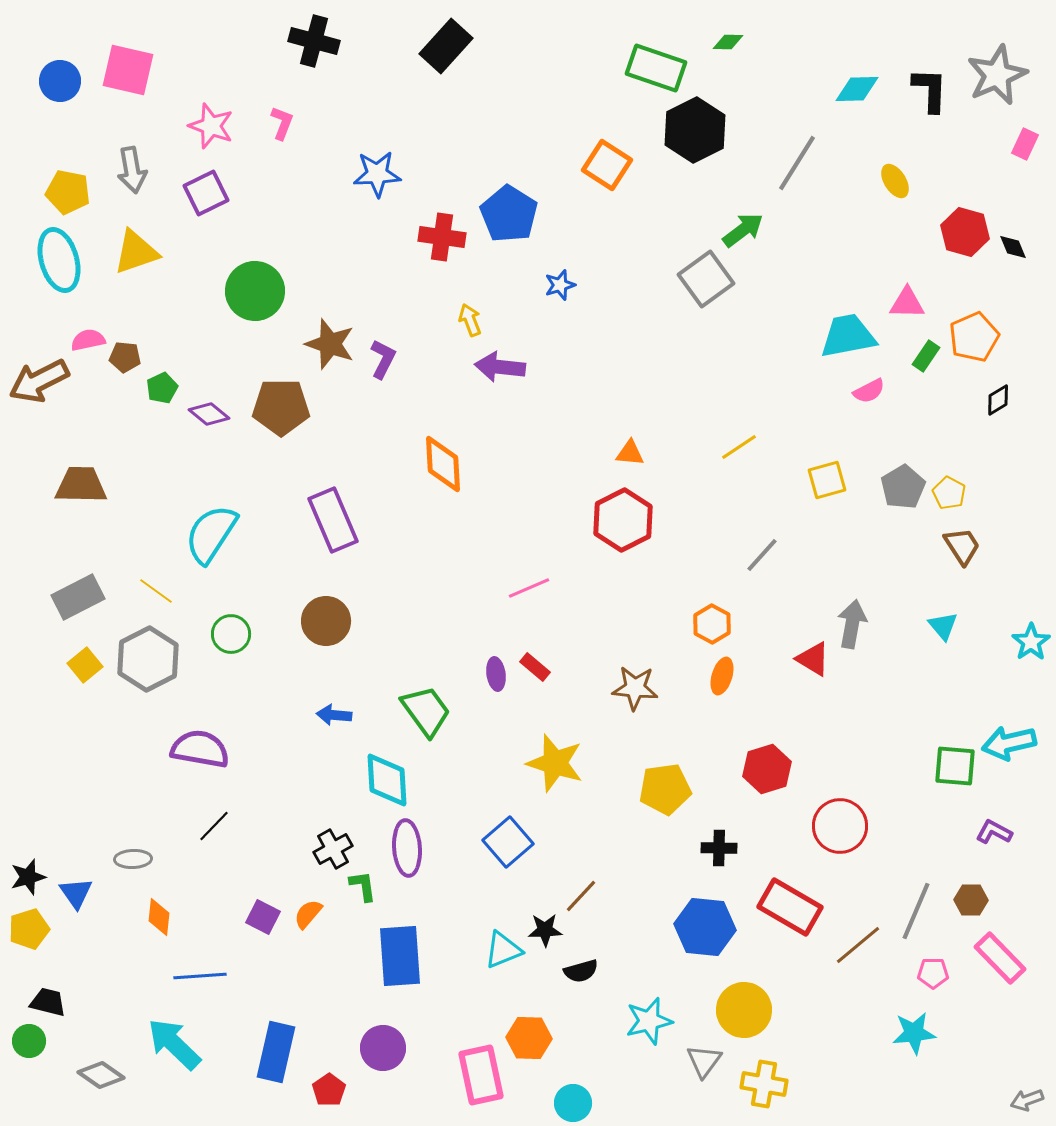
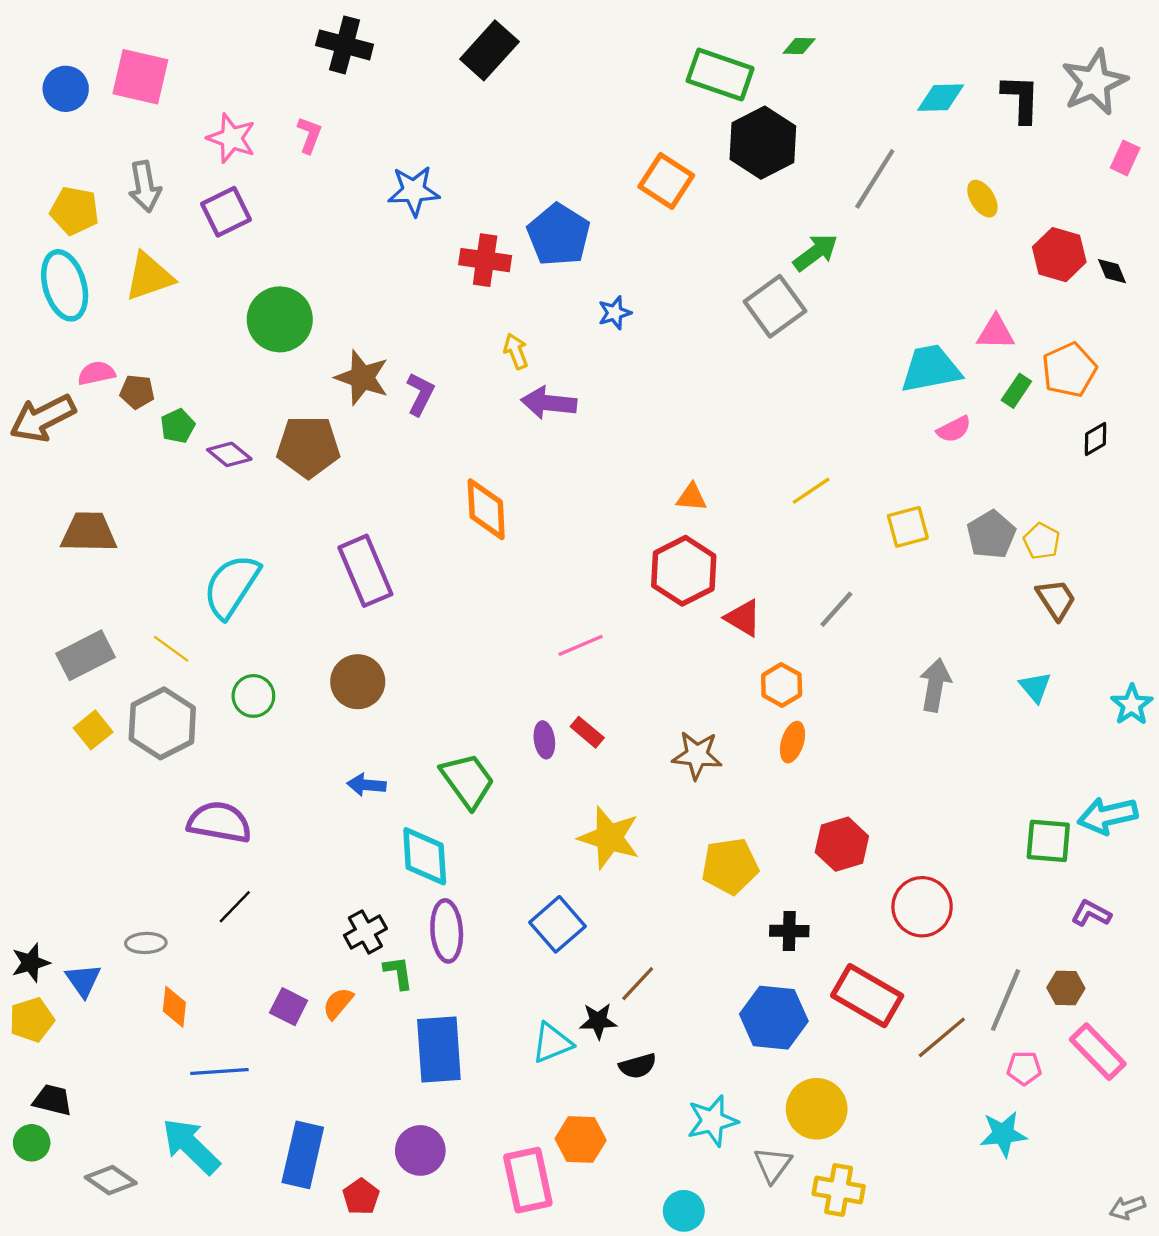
red triangle: (813, 659) -> (743, 618), moved
cyan circle: (573, 1103) -> (684, 1211), moved

